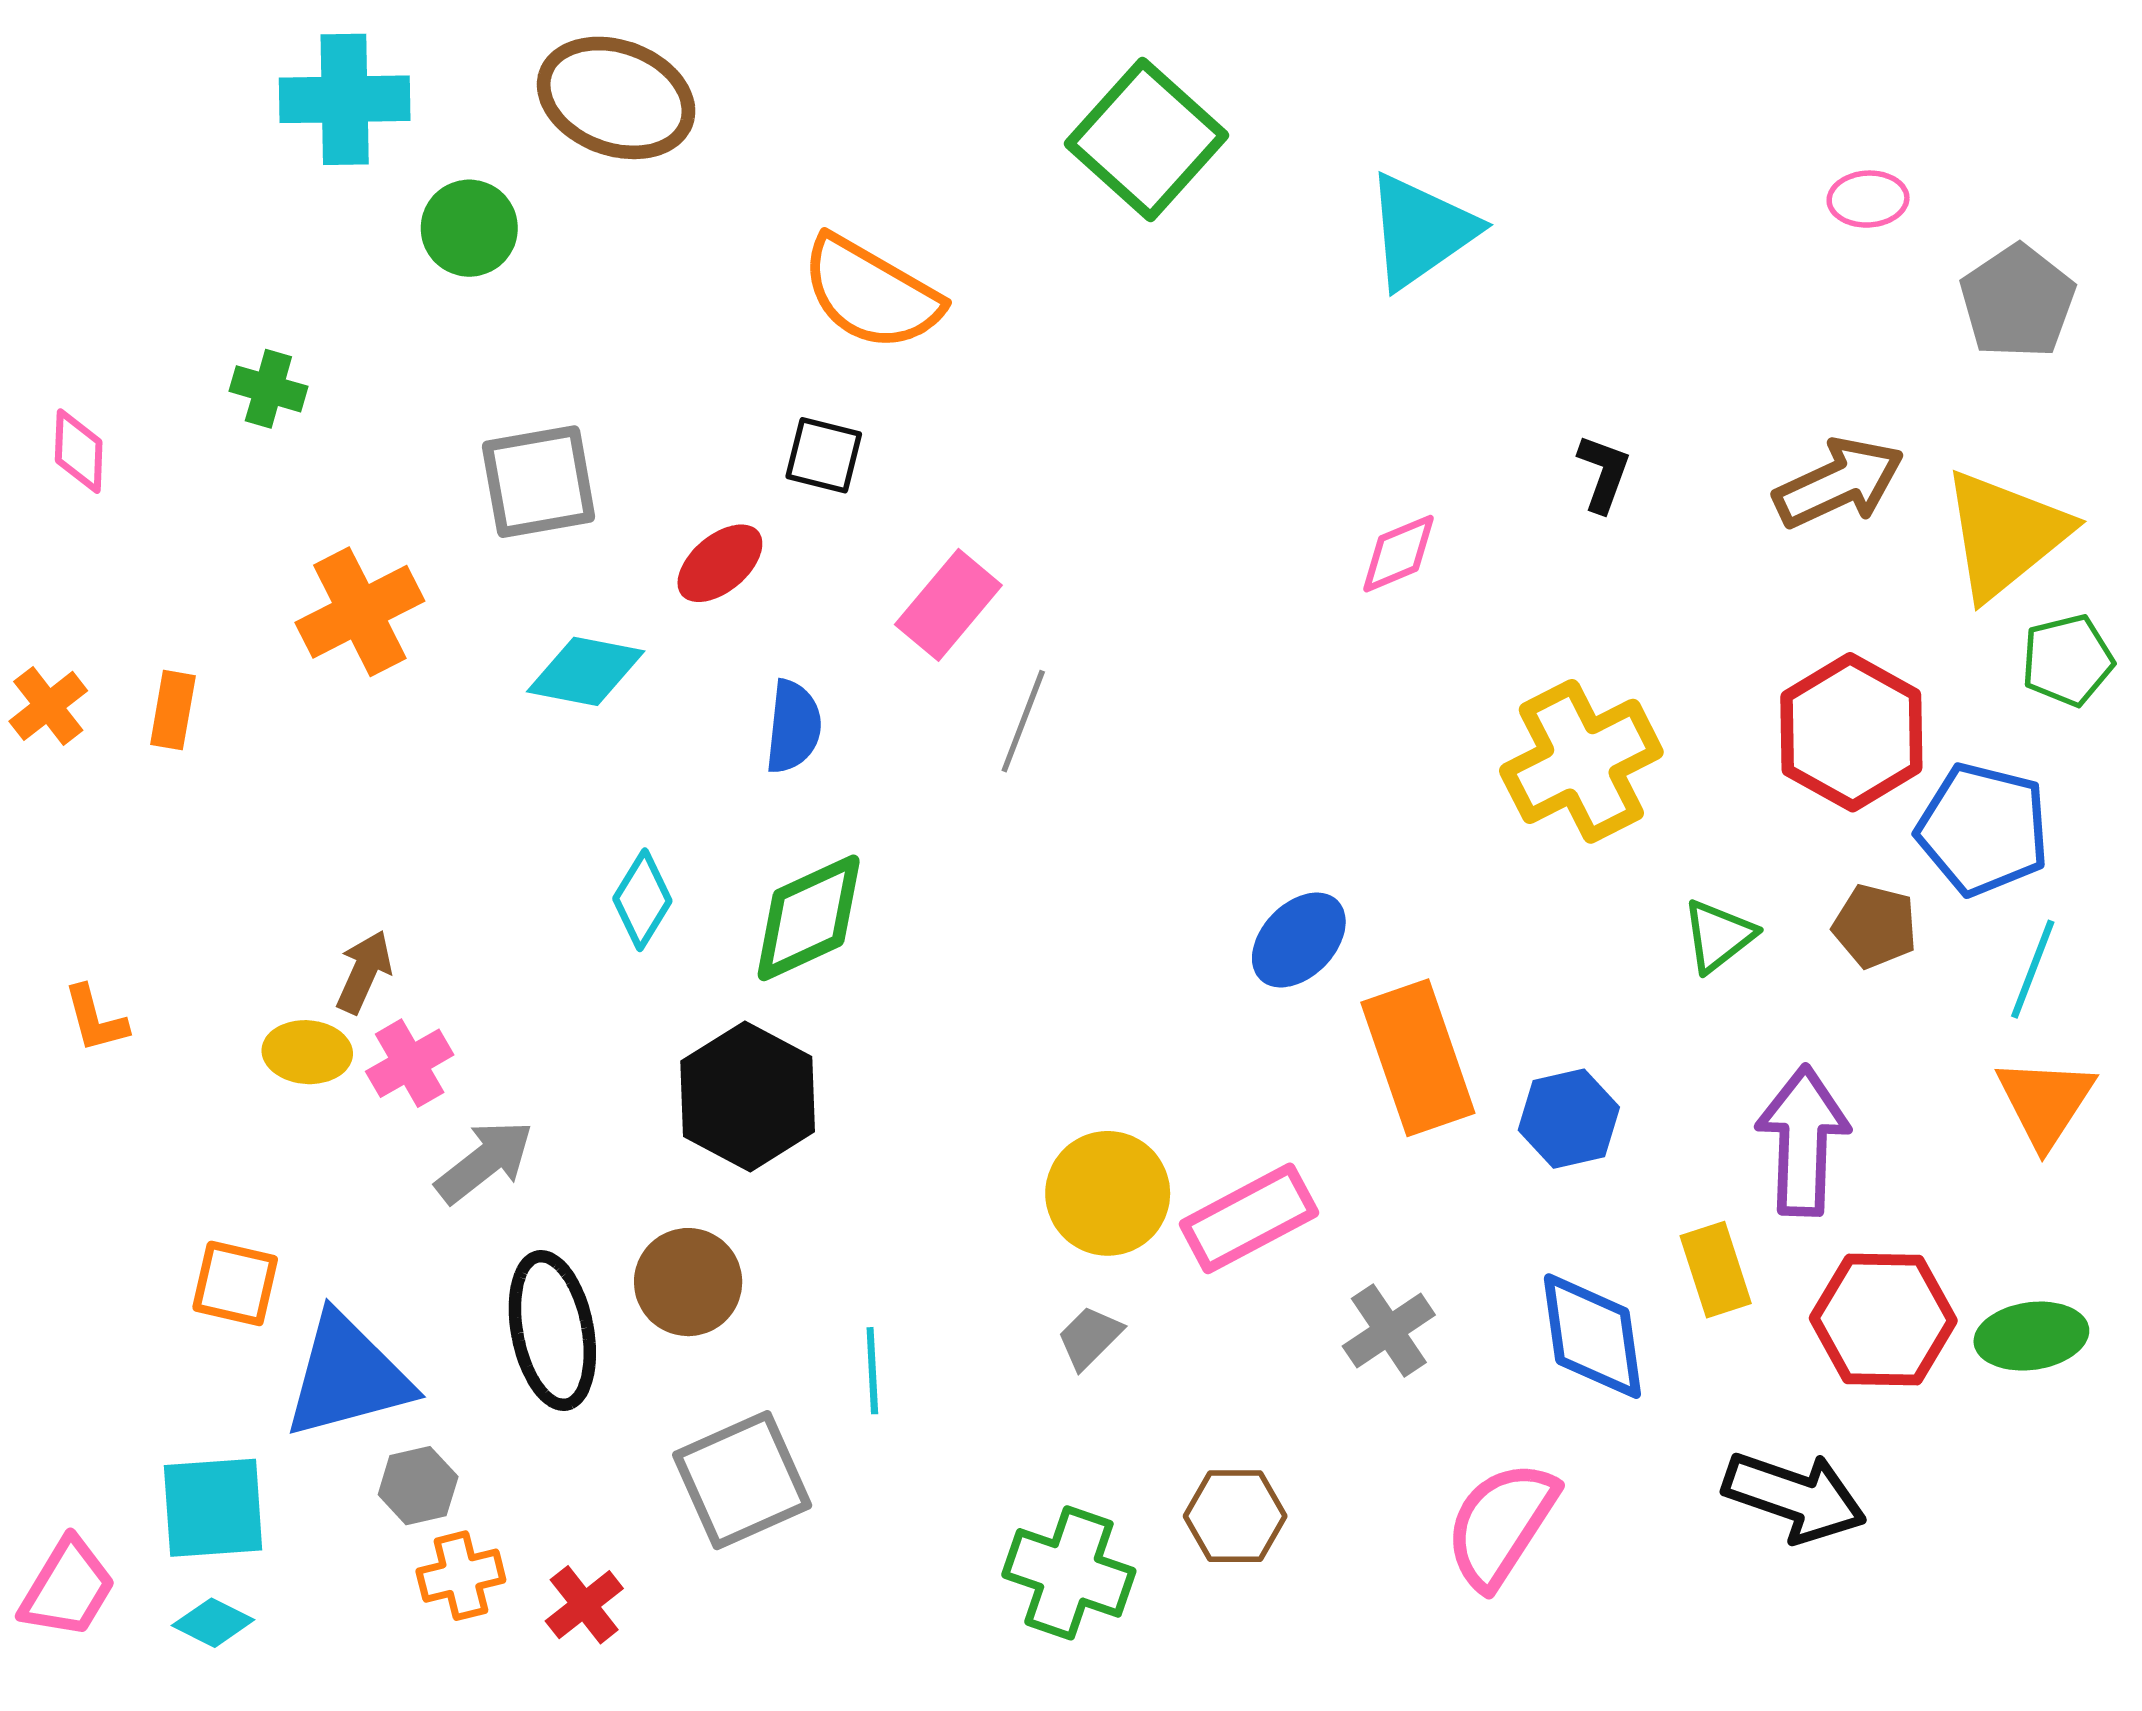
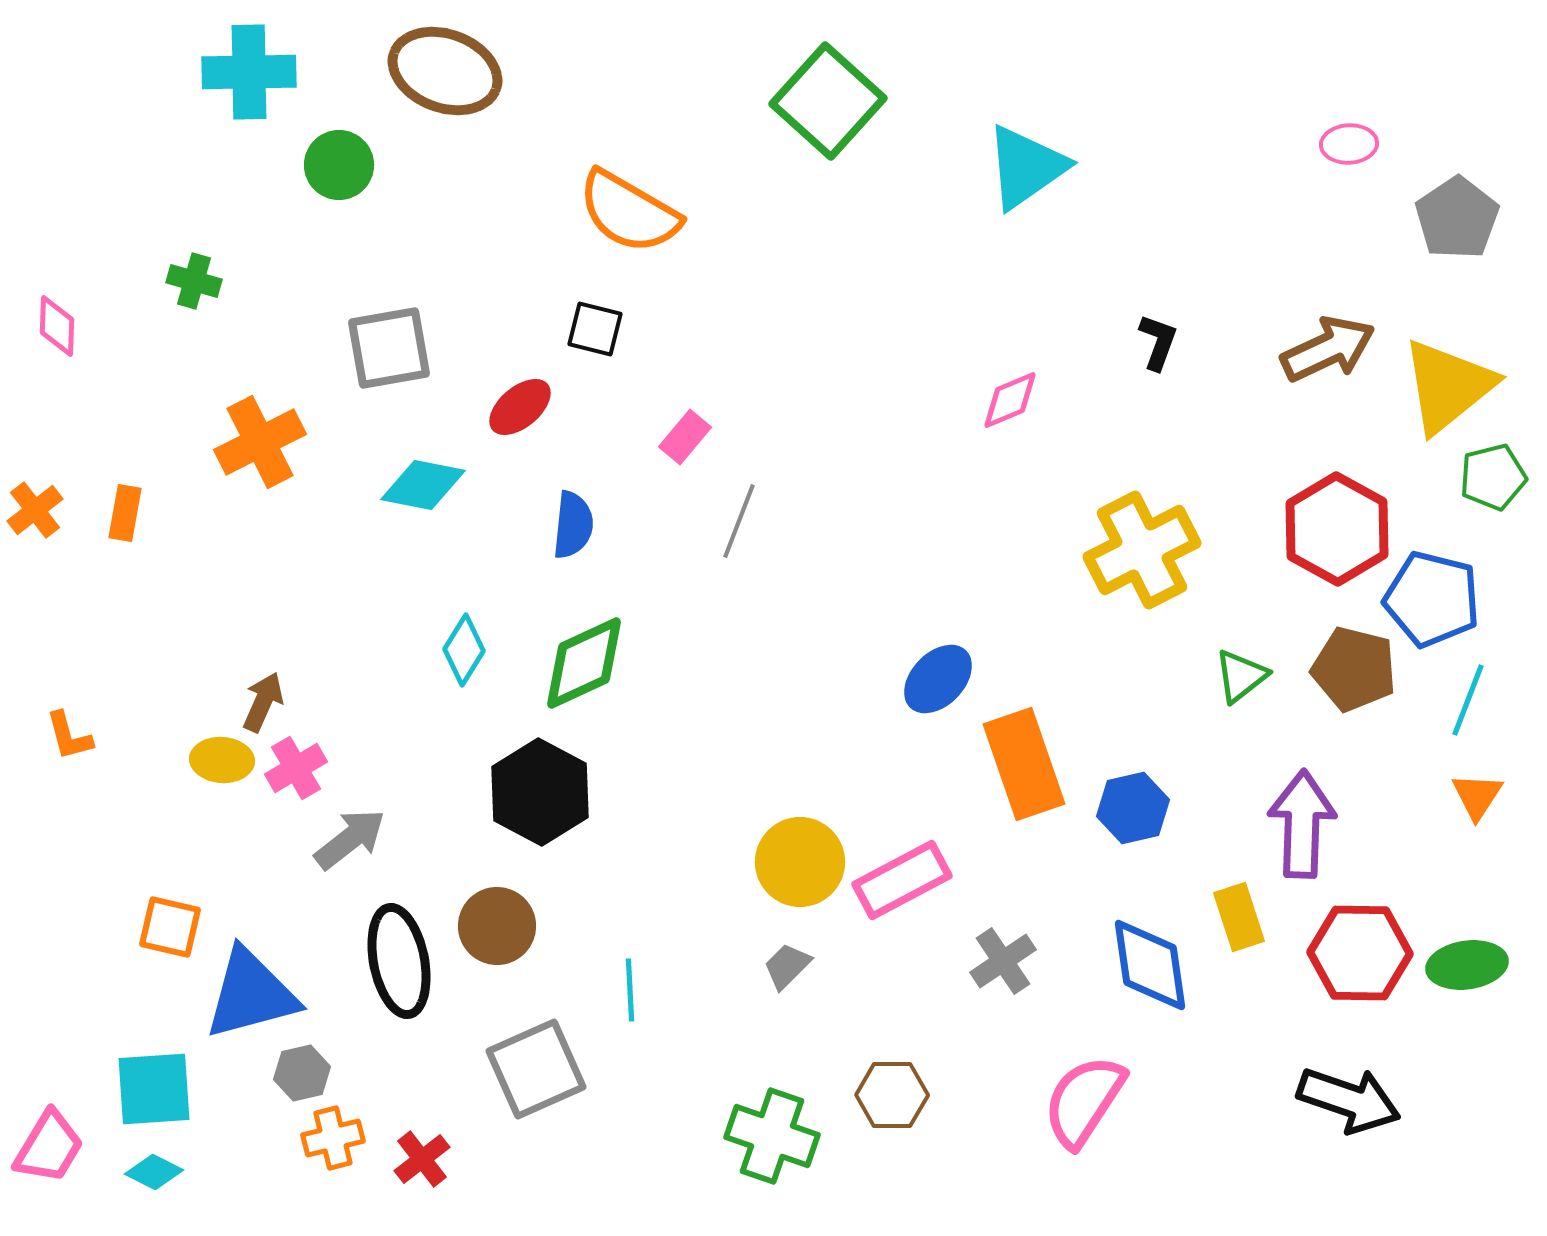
pink rectangle: (948, 605) -> (685, 437), size x0.7
brown pentagon: (1875, 926) -> (1354, 669), size x1.4
orange triangle: (2045, 1102) -> (1477, 796), size x0.7
black arrow: (1795, 1497) -> (1349, 1100), moved

